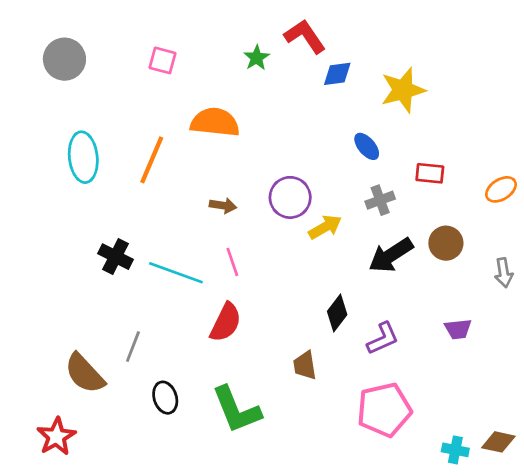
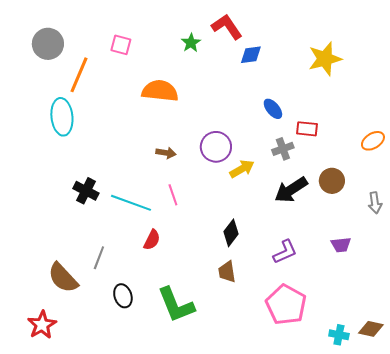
yellow star: (403, 90) -> (325, 59), moved
orange line: (152, 160) -> (79, 75), moved
red rectangle: (430, 173) -> (307, 129), moved
black diamond: (337, 313) -> (231, 233), moved
red semicircle: (226, 322) -> (152, 240), moved, size x0.7
pink pentagon: (384, 410) -> (286, 305), turned -30

